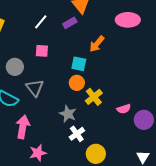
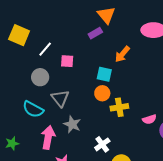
white line: (41, 22) -> (45, 49), moved
yellow cross: (94, 97) -> (119, 107), turned 30
gray star: (68, 114) -> (72, 124), moved

